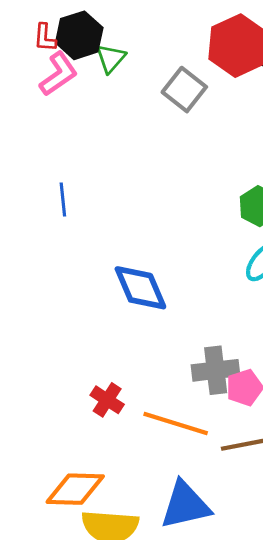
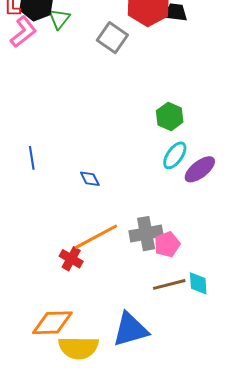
blue line: (63, 199) -> (32, 158), moved
blue diamond: (140, 288) -> (90, 179), size x0.5
orange line: (176, 424) -> (96, 237), moved, turned -42

